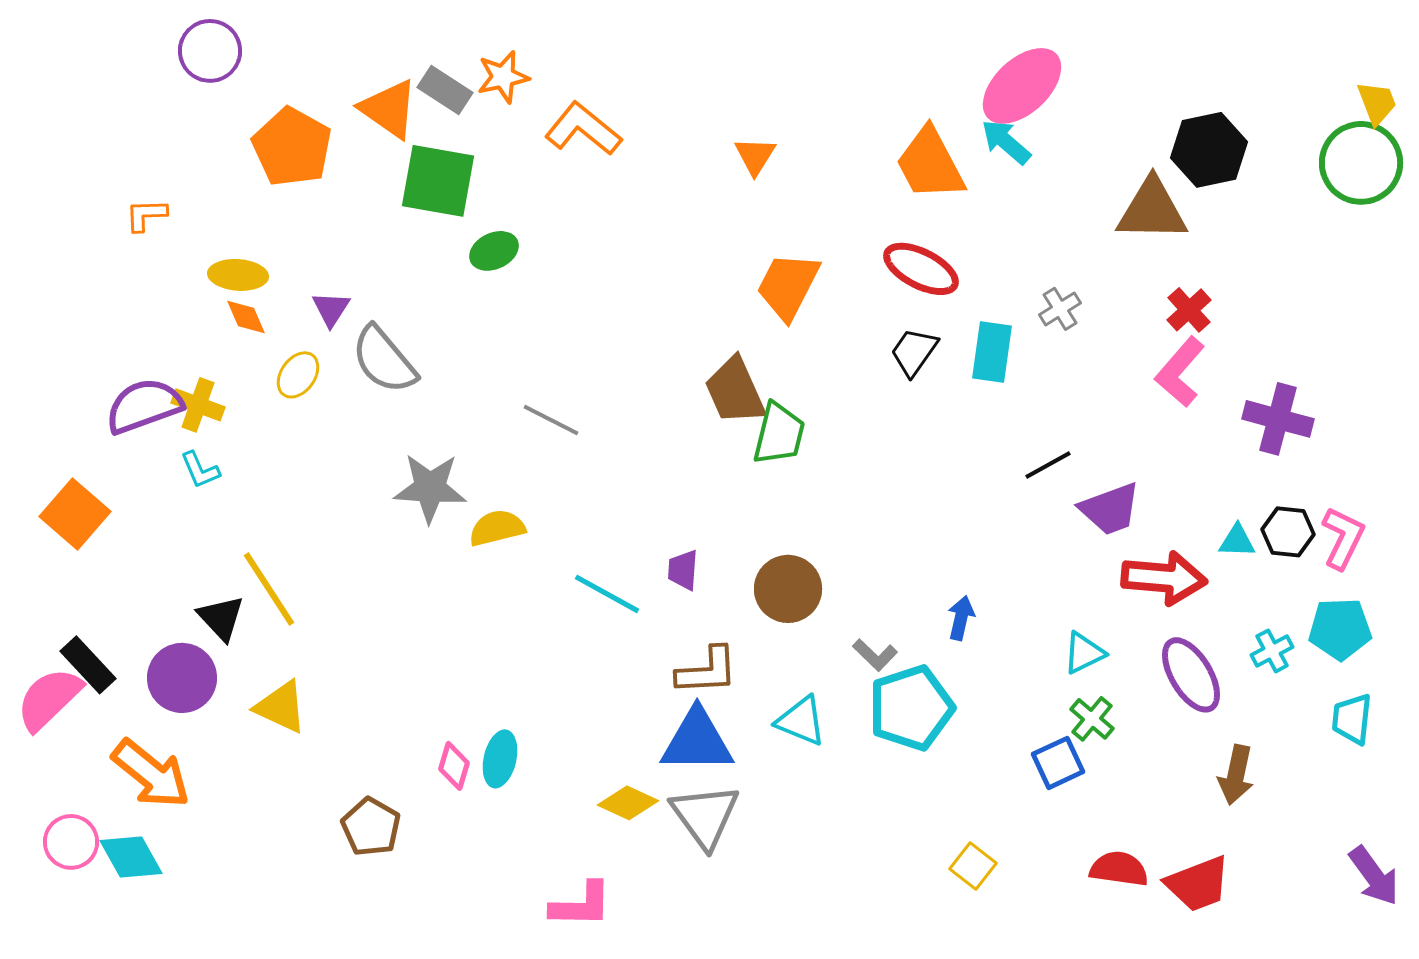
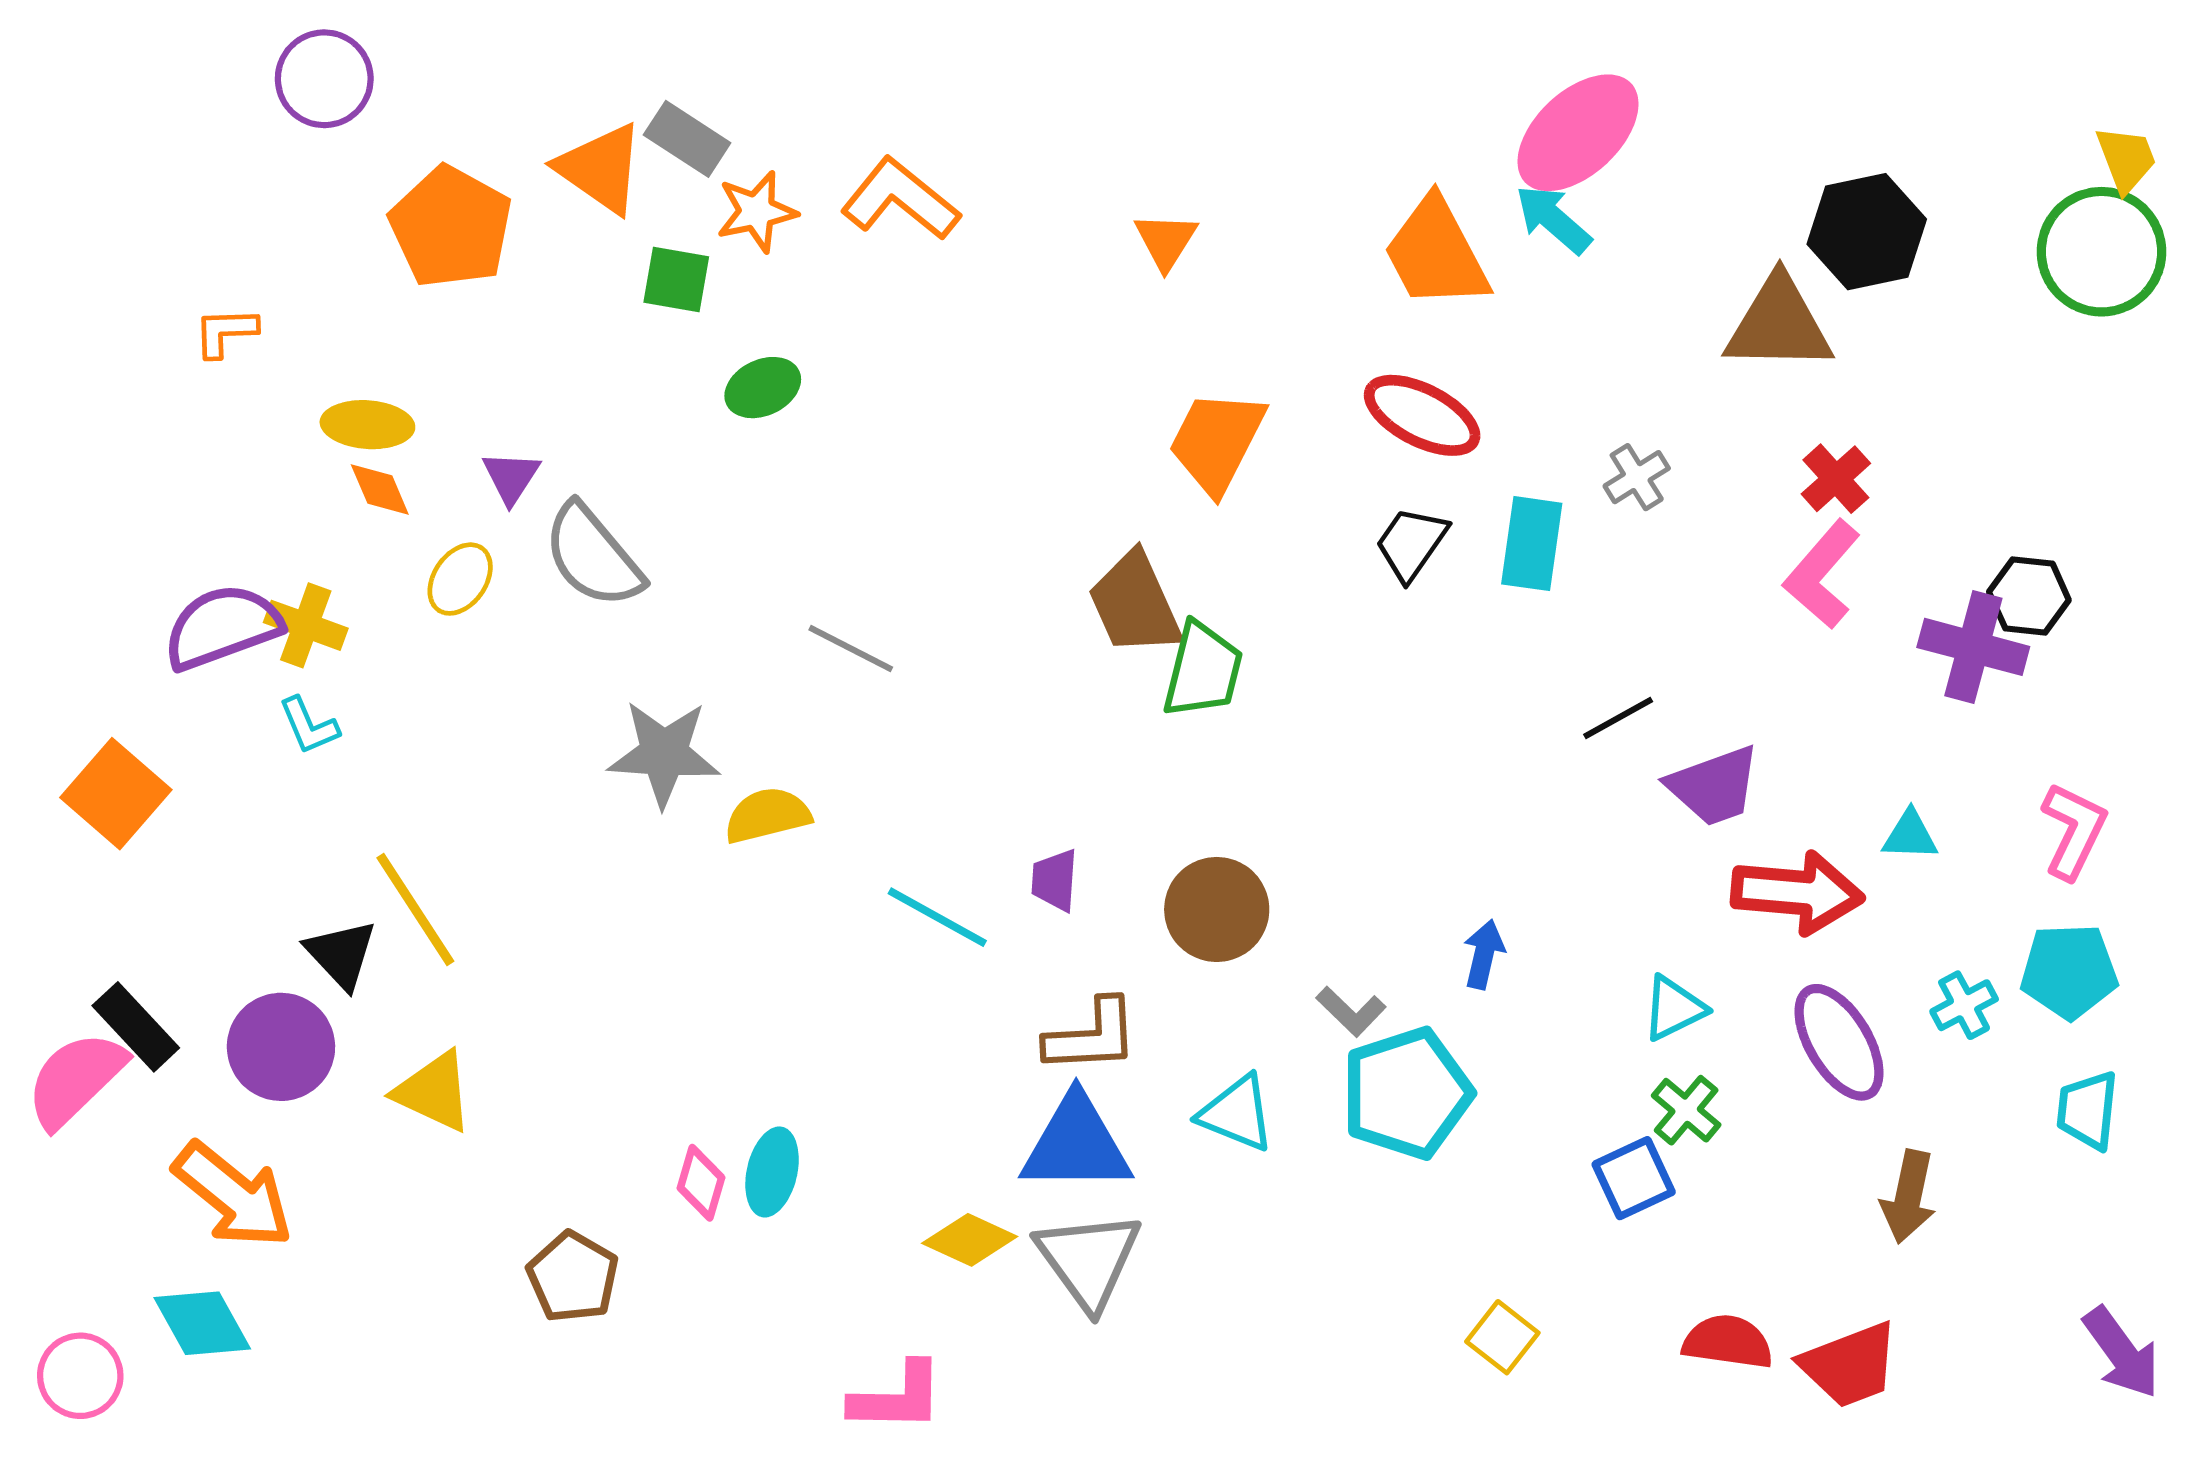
orange star: (503, 77) -> (757, 212), moved
green square: (438, 181) -> (676, 279), size x0.6
black hexagon: (1288, 532) -> (2029, 596), moved
pink circle: (71, 842) -> (80, 1376), moved

